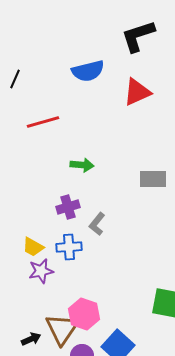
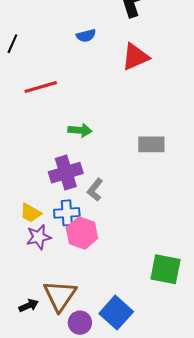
blue semicircle: (88, 71) -> (86, 36), size x0.6
purple cross: (68, 207) -> (66, 173), size x1.4
pink hexagon: (84, 314) -> (82, 233), moved

